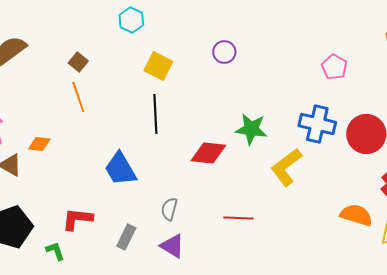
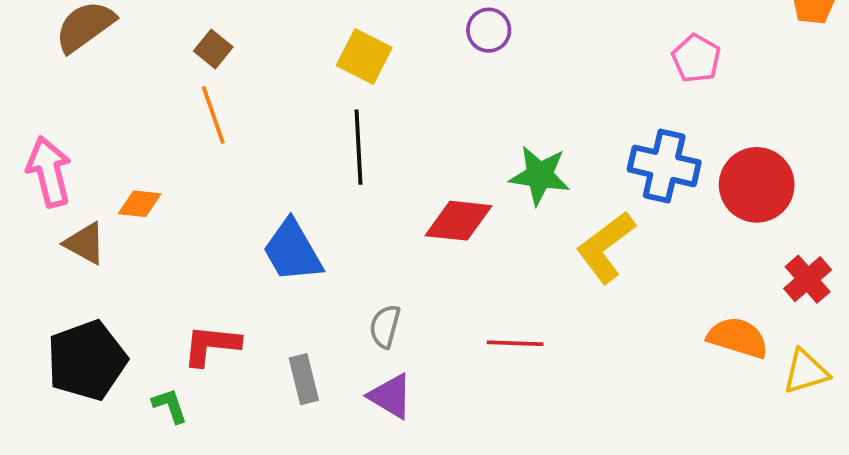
gray rectangle: (126, 237) -> (304, 379), turned -40

